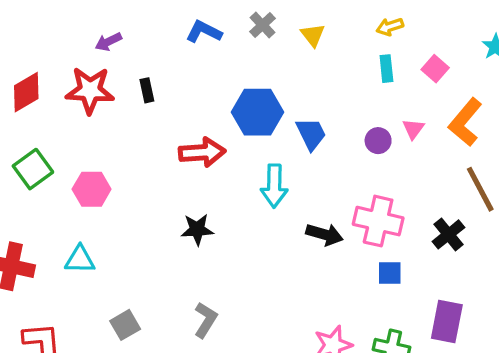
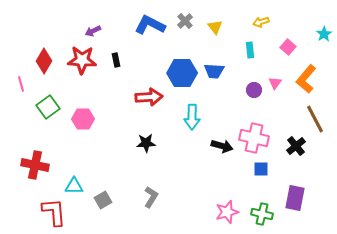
blue L-shape: (204, 32) -> (150, 25), size x1.4
cyan rectangle: (386, 69) -> (250, 50), moved
red diamond: (26, 92) -> (44, 61), turned -30
blue trapezoid: (311, 134) -> (214, 71), moved, turned 120
cyan triangle: (80, 260) -> (74, 186), moved

